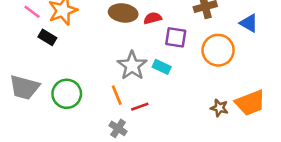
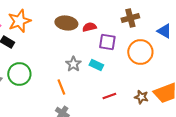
gray star: (132, 66) -> (73, 64), size x0.7
green circle: (67, 94) -> (19, 74), moved
red line: (140, 107) -> (109, 96), moved

